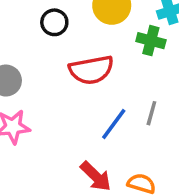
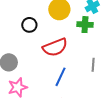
blue line: (114, 124) -> (61, 77), moved

